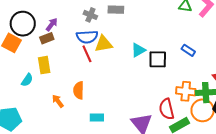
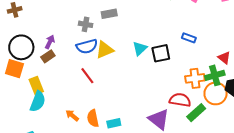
red line: (87, 54) -> (87, 76), moved
yellow rectangle: (44, 65) -> (36, 86), moved
cyan semicircle: (27, 80) -> (38, 101), size x1.5
orange semicircle: (79, 90) -> (93, 118), moved
red semicircle: (167, 109) -> (180, 100), turned 125

